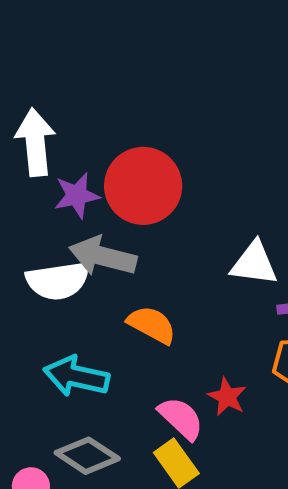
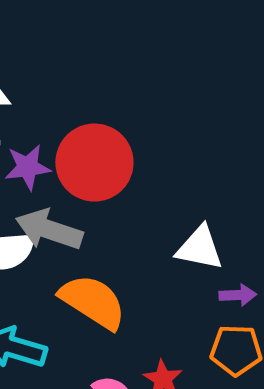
orange semicircle: (152, 325) -> (93, 302), size x1.4

